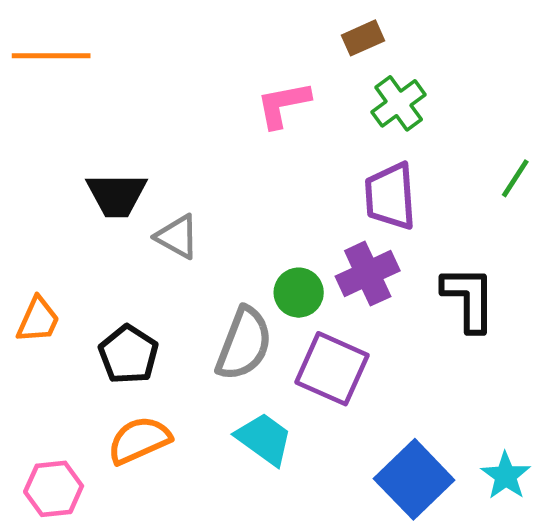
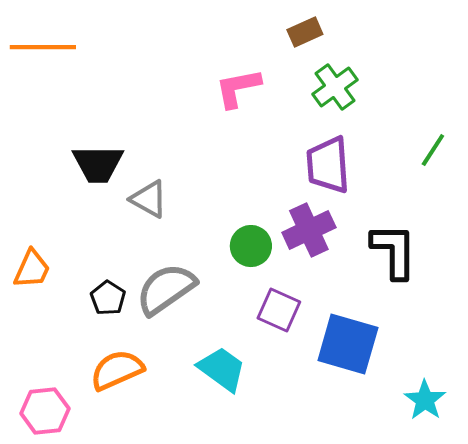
gray semicircle: (244, 344) -> (166, 289), moved, turned -146
black pentagon: (129, 354) -> (108, 298), size x0.7
purple square: (332, 369) -> (279, 310), size x0.7
blue square: (414, 479) -> (348, 344), moved, turned -30

